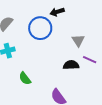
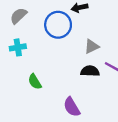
gray triangle: (78, 40) -> (92, 46), moved, turned 32

